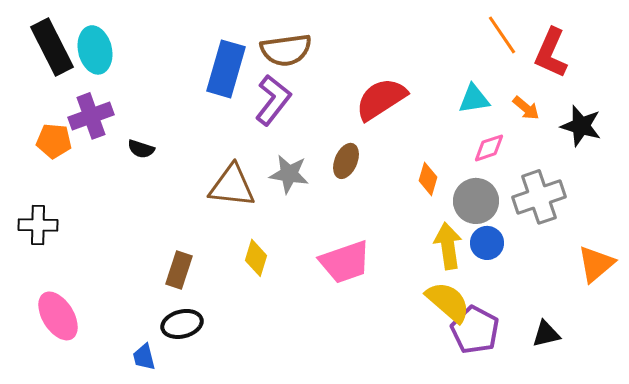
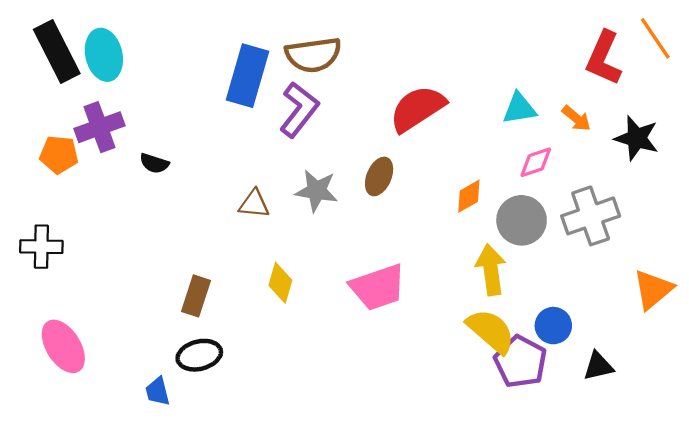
orange line: (502, 35) -> (655, 38), moved
orange diamond: (428, 179) -> (469, 196), turned 44
brown triangle: (232, 186) -> (254, 204), size x0.6
blue circle: (487, 243) -> (553, 326), moved

